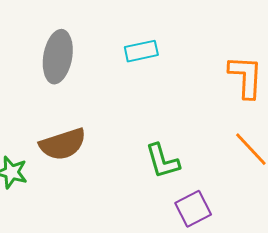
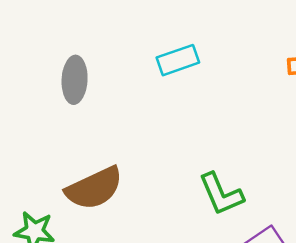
gray ellipse: (58, 57) -> (75, 80), size x0.7

